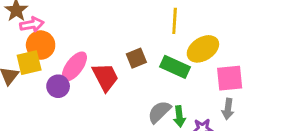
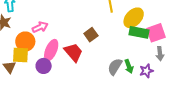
pink arrow: (32, 24) -> (40, 27), moved
yellow square: (29, 63) -> (20, 55), turned 30
green rectangle: (175, 67) -> (139, 32), moved

